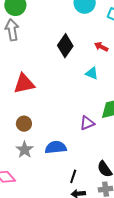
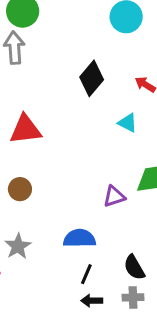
blue semicircle: (56, 147) -> (79, 238), moved
gray star: (25, 150) -> (18, 246), moved

